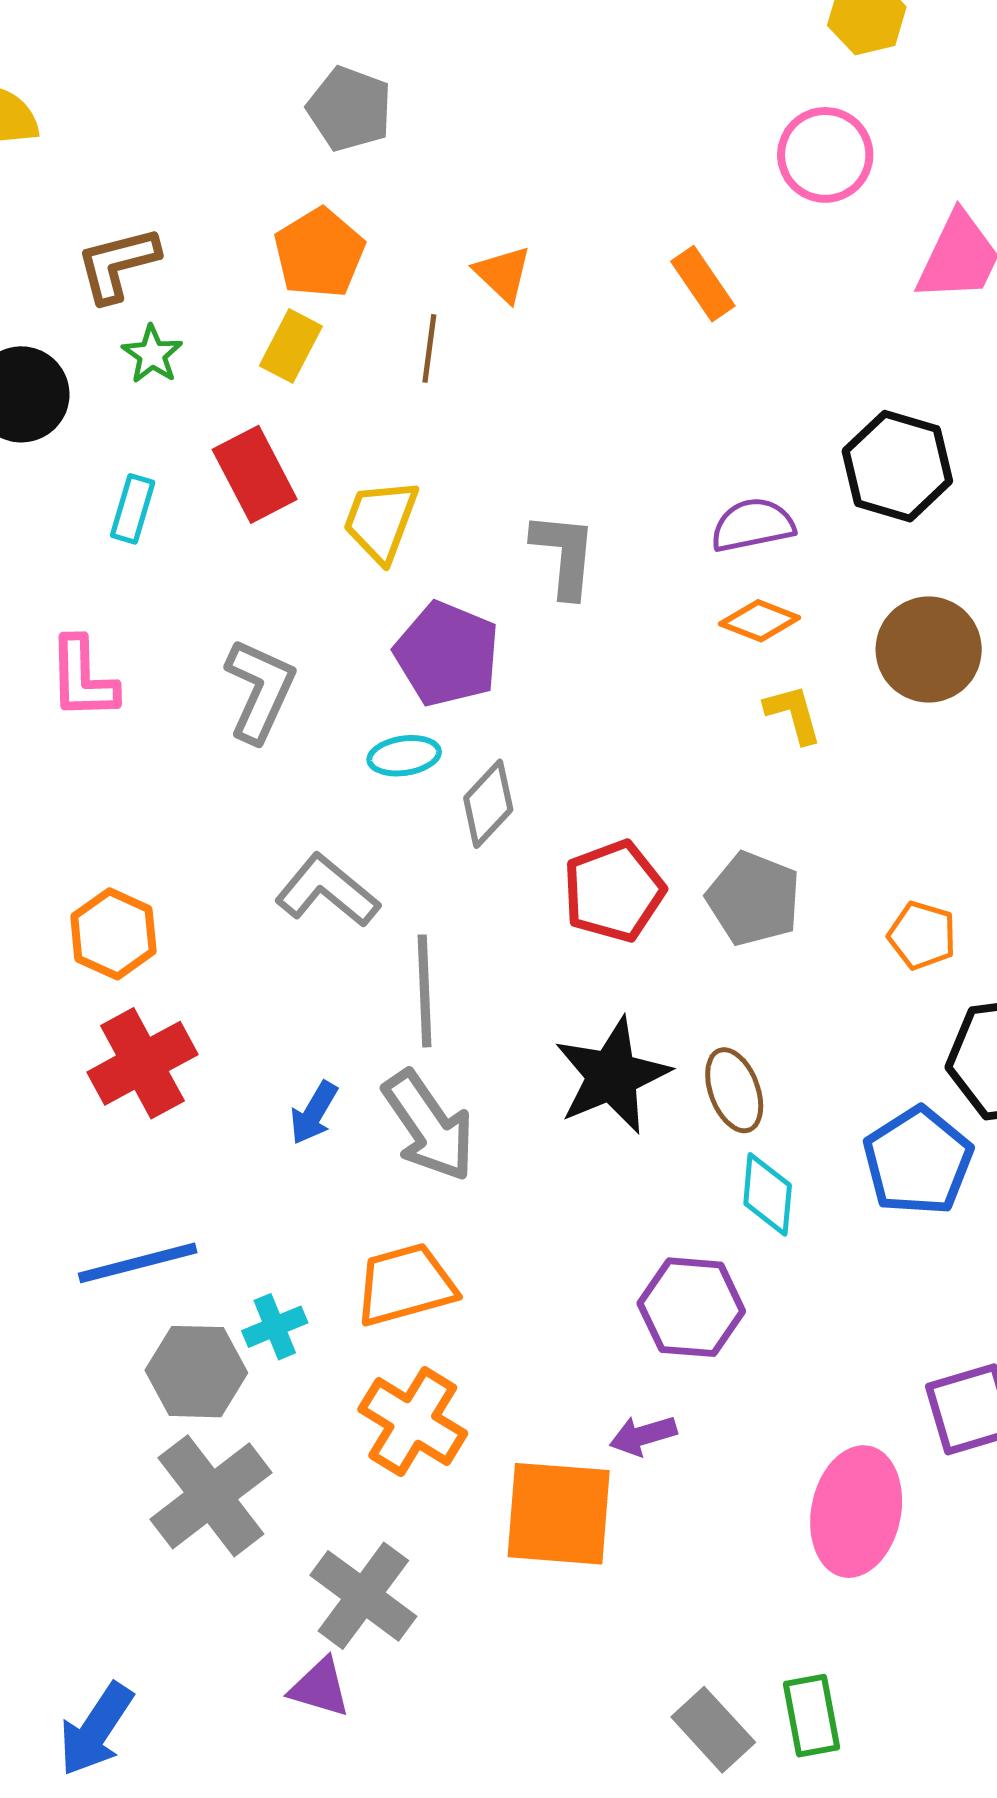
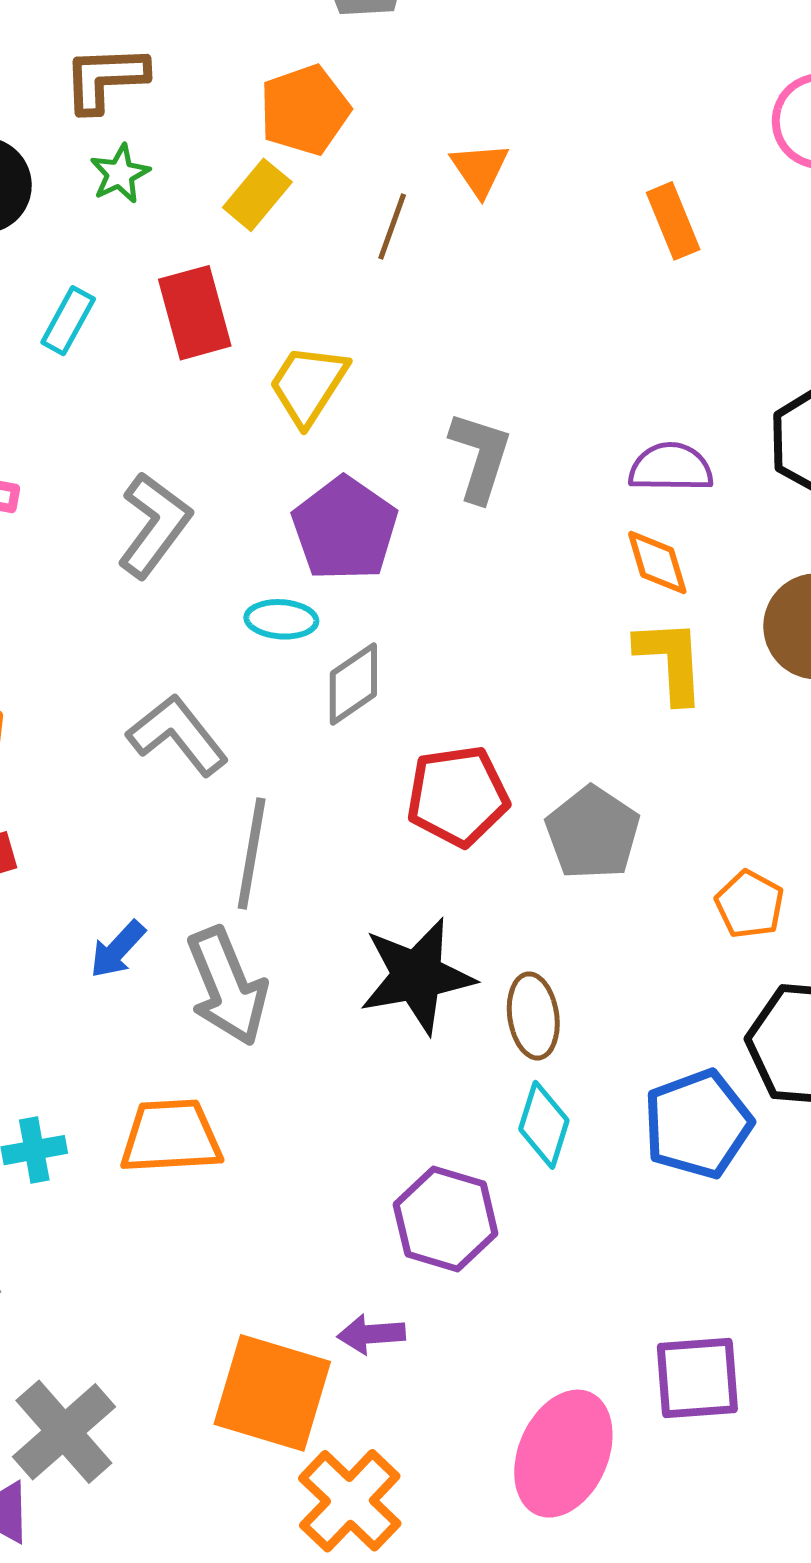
orange diamond: (760, 621) -> (657, 563), turned 40
yellow L-shape: (793, 714) -> (671, 661), size x1.4
orange cross: (413, 1421) -> (350, 1501), moved

